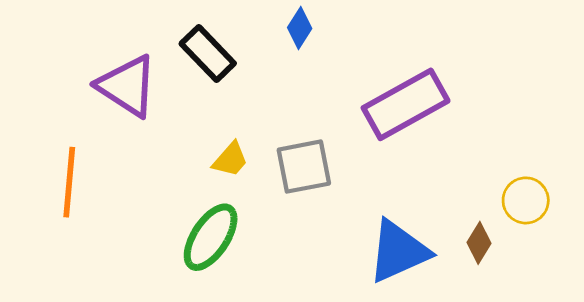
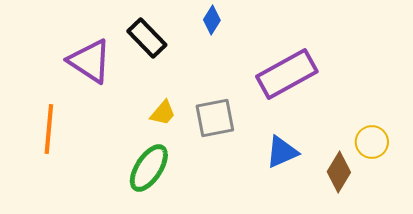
brown diamond: (479, 243) -> (339, 172), size x1.4
blue triangle: (398, 251) -> (282, 152), moved, size x0.7

